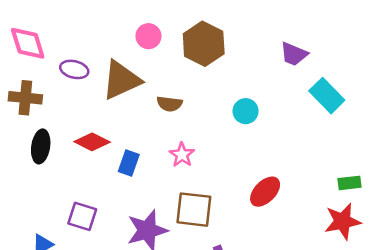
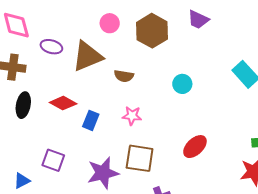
purple trapezoid: (294, 54) -> (198, 20), moved
pink star: (182, 155) -> (132, 116), turned -30

